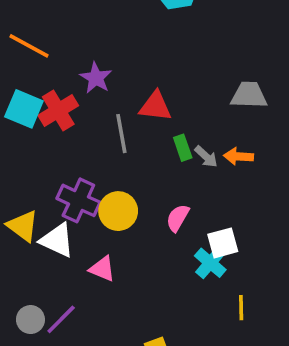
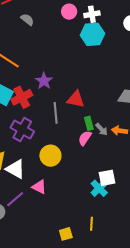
purple cross: (78, 200) -> (22, 129), moved
pink semicircle: (178, 218) -> (85, 138), moved
yellow line: (241, 308) -> (92, 224), moved
purple line: (61, 319) -> (15, 199), moved

